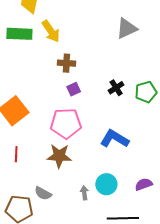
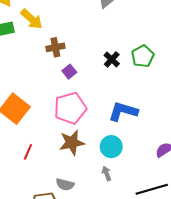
red line: (16, 154) -> (28, 152), turned 35
cyan circle: (106, 184) -> (111, 147), moved

